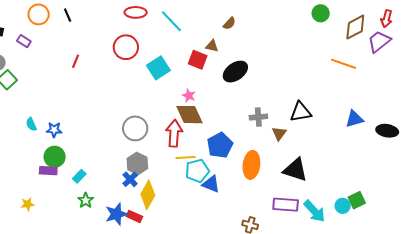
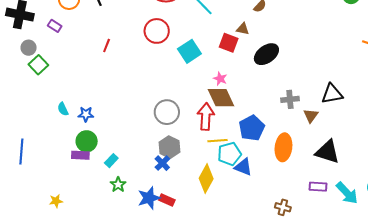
yellow diamond: (148, 195) -> (206, 179), moved
yellow star: (28, 204) -> (56, 201), moved
purple rectangle: (286, 205) -> (318, 187), size x0.7

